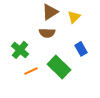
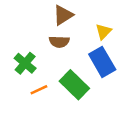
yellow triangle: (74, 17) -> (103, 32), moved
blue rectangle: (81, 49) -> (102, 62), size x1.6

